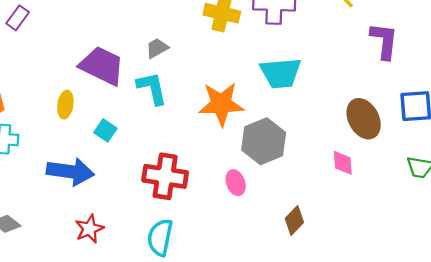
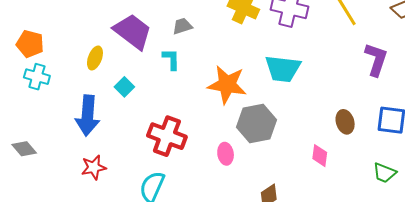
cyan L-shape: (152, 88) -> (171, 59), size x0.7
brown ellipse: (364, 119) -> (345, 122), size x0.7
blue arrow: (70, 172) -> (88, 116), turned 75

